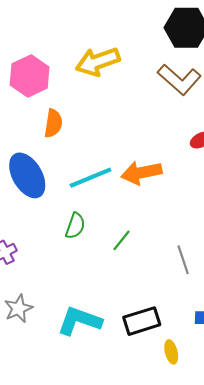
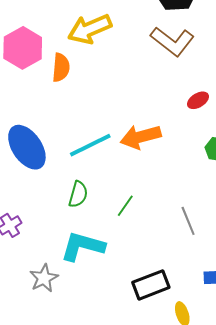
orange semicircle: (53, 123) -> (61, 68), moved
gray star: (18, 308) -> (44, 278), moved
cyan L-shape: (80, 321) -> (83, 246), moved

